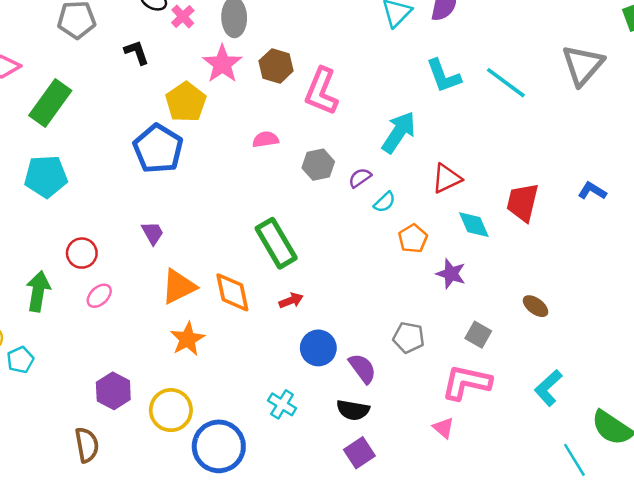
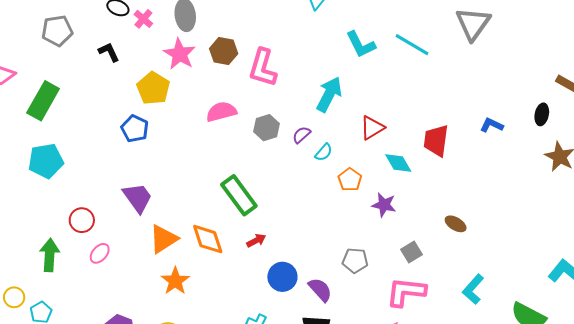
pink semicircle: (266, 139) -> (221, 112), size x1.4
blue pentagon: (158, 149) -> (135, 129), size x0.7
purple trapezoid: (153, 233) -> (138, 198), size x1.6
gray square: (478, 335) -> (412, 252), turned 35

